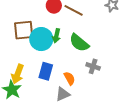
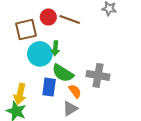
brown square: (24, 30) -> (26, 30), moved
green semicircle: (79, 43) -> (63, 73), moved
gray cross: (93, 66) -> (98, 75), size x1.5

